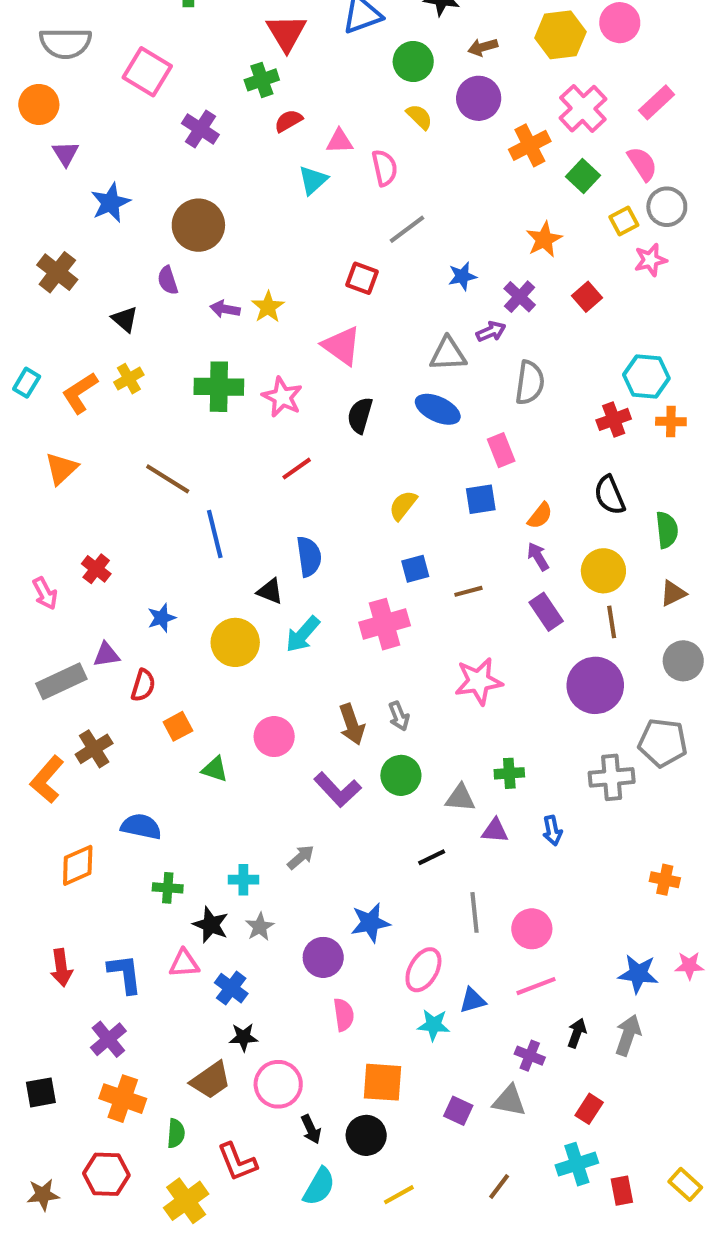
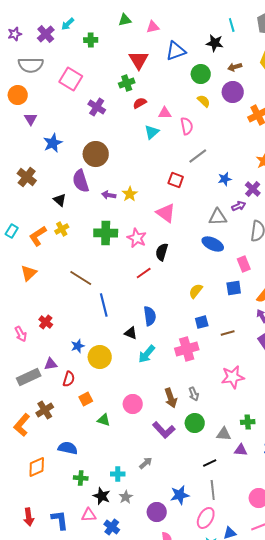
purple semicircle: (168, 280) -> (81, 181), size x1.6
black semicircle: (360, 415) -> (162, 252), moved
yellow circle: (235, 642) -> (100, 357), moved
gray line: (475, 912) -> (213, 490), moved

